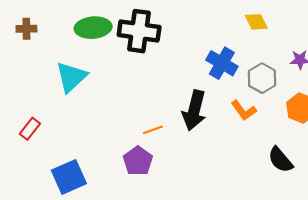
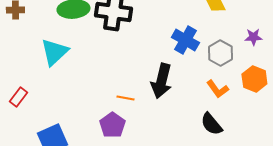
orange L-shape: (244, 110) -> (217, 89), moved
orange line: (153, 130) -> (125, 98), turned 30
black semicircle: (280, 160) -> (211, 124), moved

